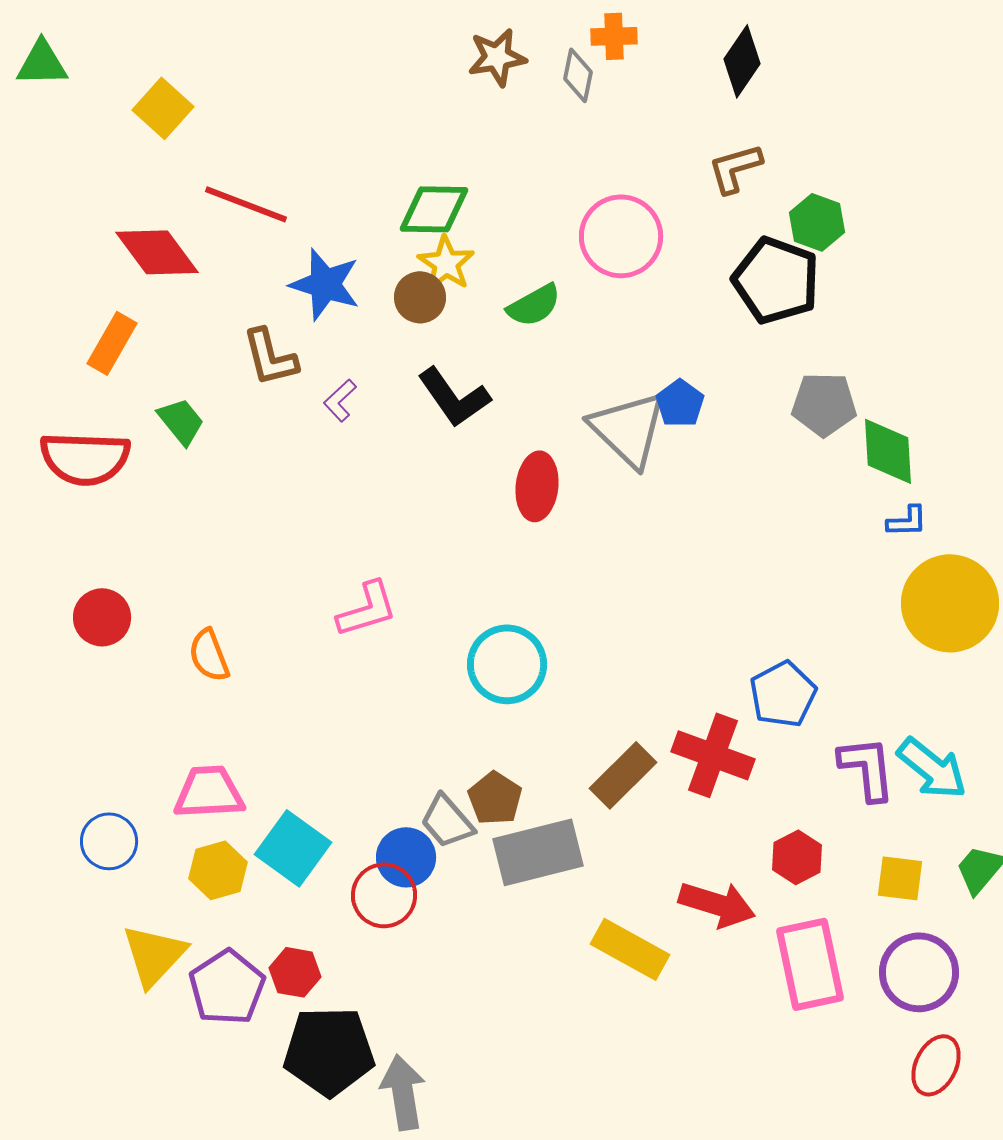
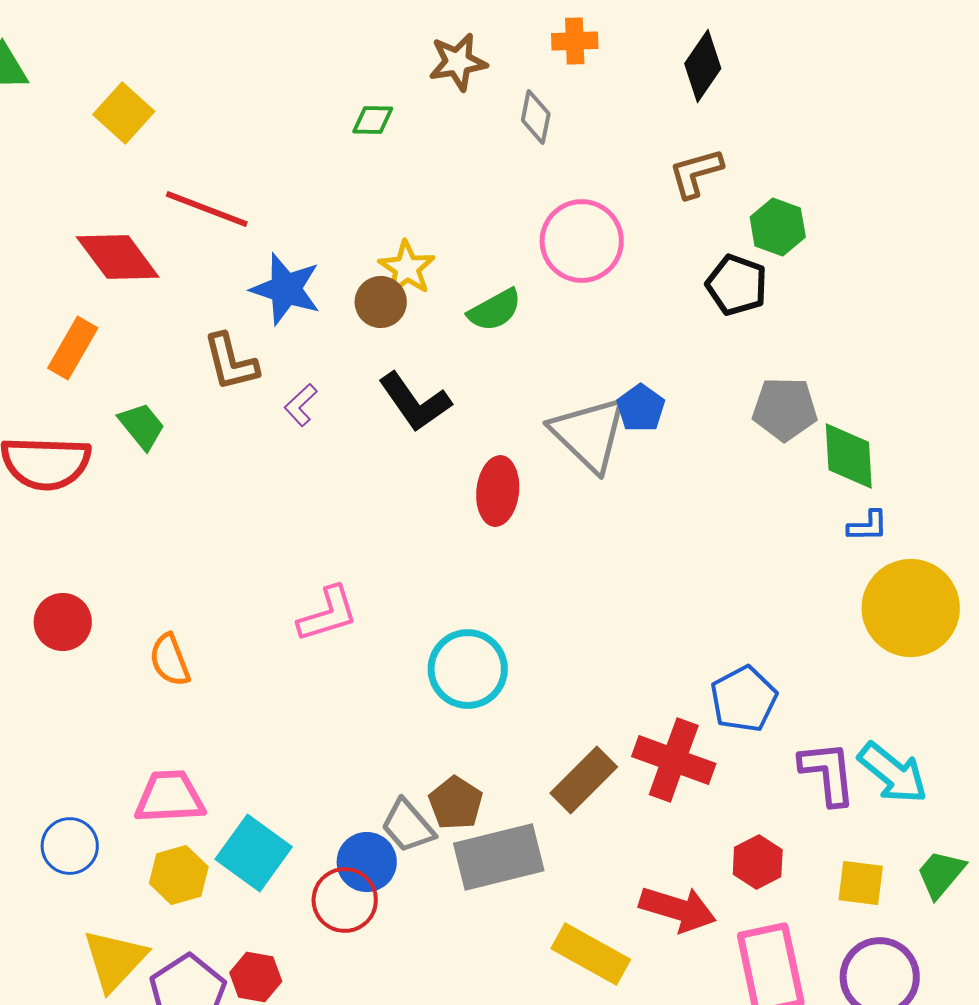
gray diamond: (578, 75) -> (536, 117), moved
green diamond: (434, 209) -> (373, 120), moved, size x0.6
black pentagon: (776, 280) -> (737, 285), size x0.7

